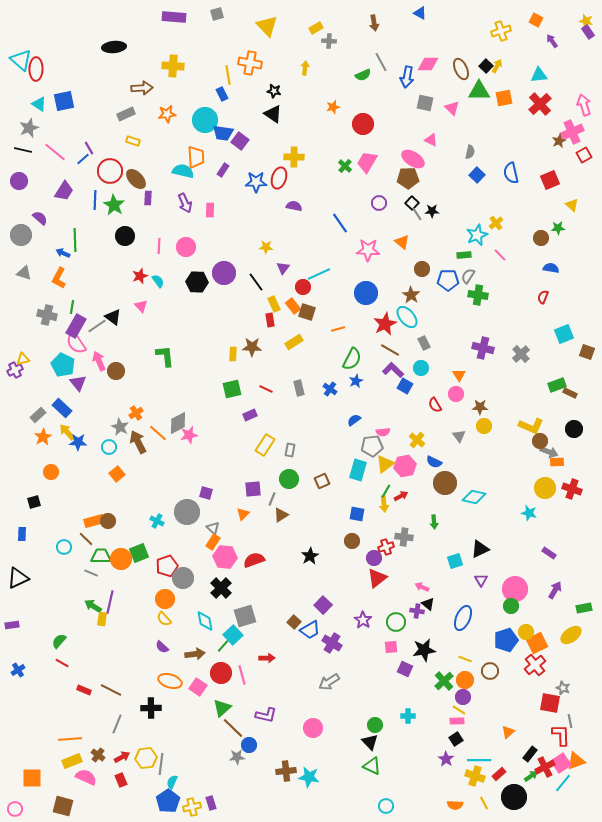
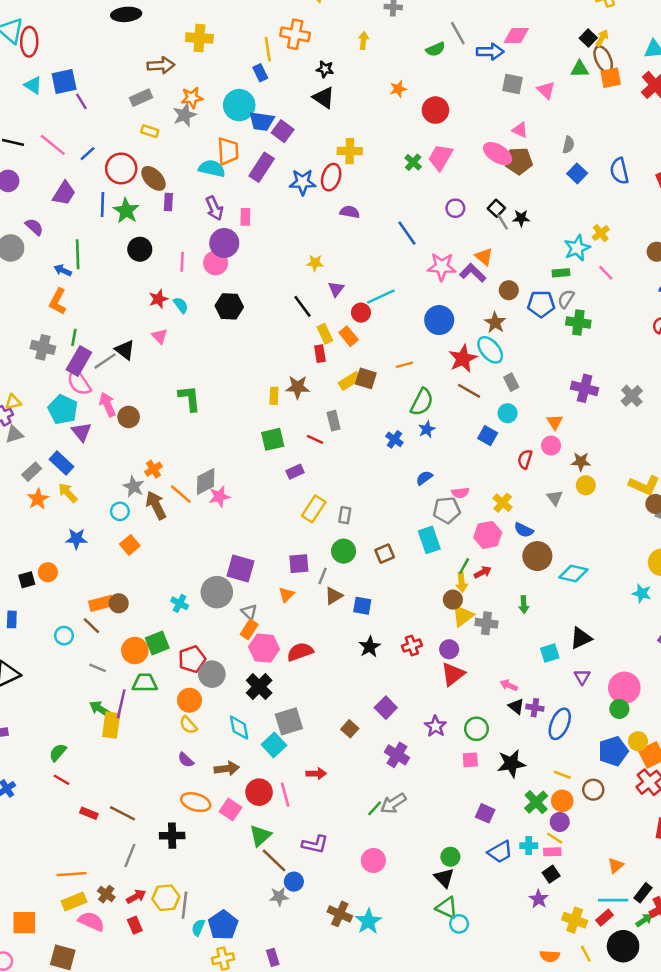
brown ellipse: (461, 69) -> (603, 59), moved
blue arrow: (407, 77) -> (490, 52), turned -100
green triangle: (479, 91) -> (580, 69), size x0.7
gray star: (29, 128) -> (185, 115), moved
purple line: (89, 148) -> (81, 101), moved
purple rectangle: (223, 170) -> (262, 167), size x1.6
brown pentagon: (408, 178) -> (519, 161), moved
gray triangle: (24, 273) -> (14, 434), moved, turned -35
purple circle: (224, 273) -> (224, 243), moved
brown square: (307, 312) -> (366, 378), moved
purple L-shape: (393, 370) -> (473, 273), moved
gray rectangle: (299, 388) -> (334, 421), moved
red semicircle: (435, 405) -> (525, 459), turned 49
blue star: (78, 442) -> (76, 539), moved
yellow triangle: (385, 464) -> (463, 616), moved
cyan rectangle: (358, 470) -> (429, 540), turned -35
orange circle: (51, 472) -> (48, 572), moved
purple square: (206, 493) -> (240, 569), size x1.6
blue square: (357, 514) -> (362, 606), moved
brown circle: (352, 541) -> (453, 600), moved
red cross: (386, 547) -> (412, 646), moved
green trapezoid: (101, 556) -> (145, 683), moved
purple cross: (417, 611) -> (535, 708), moved
yellow rectangle: (102, 619) -> (111, 725), size x1.5
blue trapezoid: (310, 630) -> (500, 852), moved
green line: (223, 646) -> (375, 808), moved
purple square: (405, 669) -> (485, 813), moved
cyan cross: (408, 716) -> (529, 846), moved
cyan line: (479, 760) -> (613, 900), moved
brown cross: (286, 771) -> (340, 914), turned 30
cyan star: (309, 777) -> (368, 921), turned 30
blue pentagon: (168, 801) -> (223, 925), moved
purple rectangle: (211, 803) -> (273, 957), moved
cyan circle: (386, 806) -> (459, 924), moved

